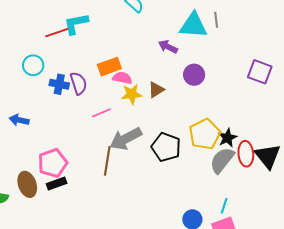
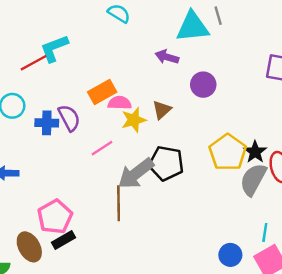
black pentagon: (166, 147) -> (166, 163), moved

